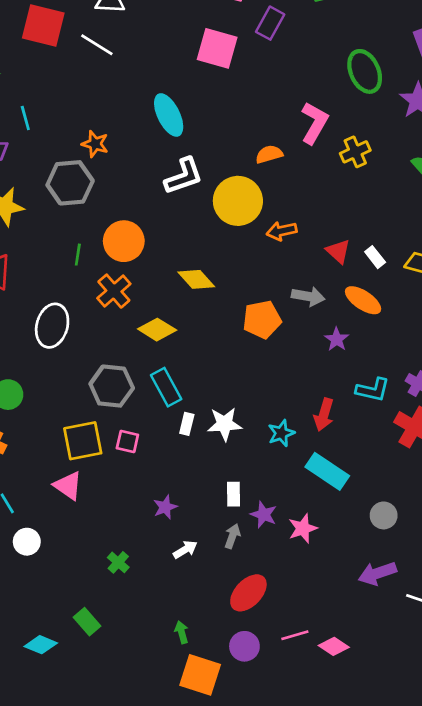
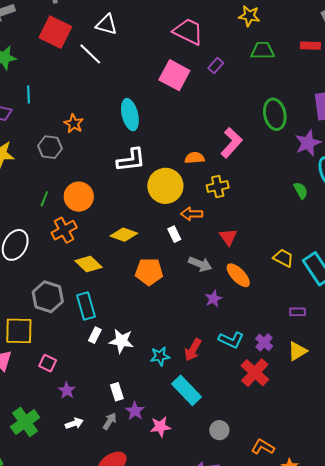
purple rectangle: (270, 23) -> (216, 66), size x0.7
yellow cross: (355, 152) -> (218, 186), moved
gray hexagon: (70, 183) -> (50, 147), size x0.7
white rectangle: (375, 257) -> (174, 234), moved
yellow diamond: (196, 279) -> (124, 235), turned -40
orange pentagon: (262, 320) -> (149, 272), moved
pink square: (127, 442) -> (48, 363), moved
white rectangle: (234, 494) -> (117, 392), turned -30
purple star: (165, 507) -> (67, 390), turned -30
green cross: (118, 562) -> (25, 422), size x1.8

